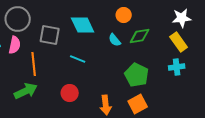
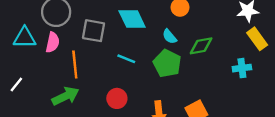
green diamond: (140, 36) -> (201, 46), moved
yellow rectangle: (179, 42) -> (257, 39), moved
green pentagon: (137, 75) -> (167, 63), moved

